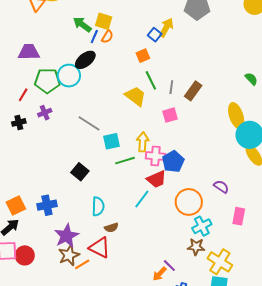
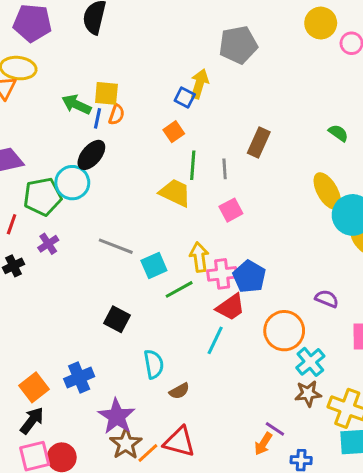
green line: (151, 80) -> (193, 165), turned 42
brown rectangle: (193, 91) -> (259, 142), moved
red triangle: (100, 248) -> (179, 442), moved

